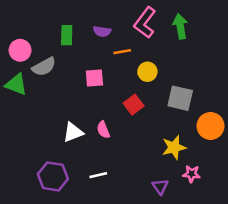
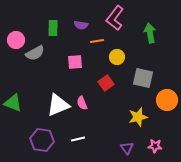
green arrow: (180, 26) -> (150, 33), moved
green triangle: (16, 84) -> (13, 103), moved
white triangle: (73, 132) -> (58, 105), size x1.4
pink star: (192, 174) -> (155, 146), moved

